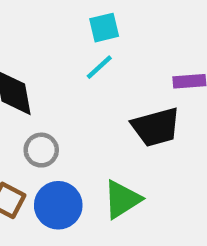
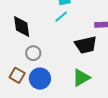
green triangle: (122, 199) -> (81, 78), moved

